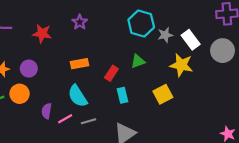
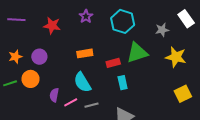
cyan hexagon: (141, 23) -> (123, 21), moved
white rectangle: (191, 40) -> (186, 19), moved
green triangle: (138, 61) -> (137, 53), size x1.6
red rectangle: (111, 73) -> (113, 63), turned 40
yellow square: (163, 94) -> (183, 94), moved

